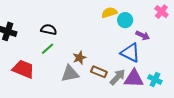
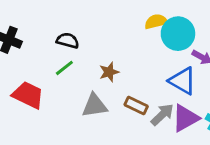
cyan circle: (125, 20) -> (178, 34), size x1.5
brown star: (79, 58) -> (109, 72), moved
purple triangle: (134, 79) -> (185, 118), turned -35

